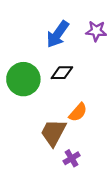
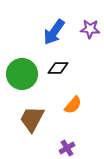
brown trapezoid: (53, 133) -> (32, 119), moved

